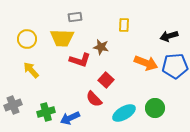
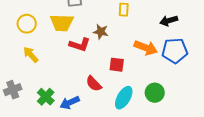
red square: (106, 80) -> (117, 65), moved, turned -35
green cross: (46, 112) -> (46, 97), turned -30
cyan ellipse: (124, 113) -> (124, 98), turned -30

